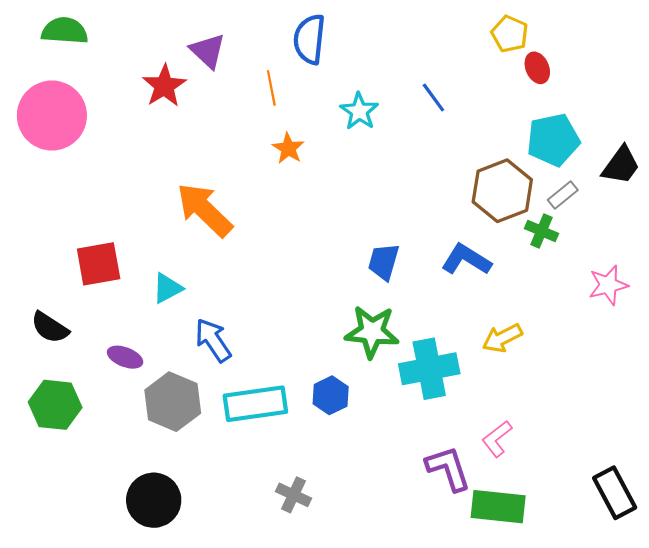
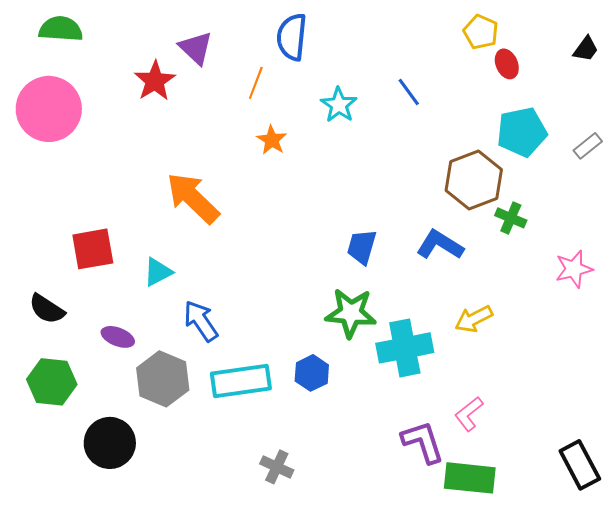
orange line: (271, 88) -> (256, 83), turned 32
black trapezoid: (621, 165) -> (586, 49), moved, size x0.7
gray rectangle: (563, 195) -> (588, 146), moved
black circle: (154, 500) -> (110, 443), moved

